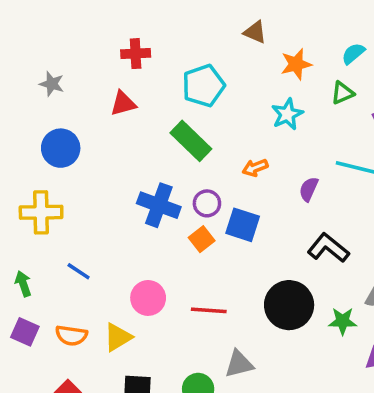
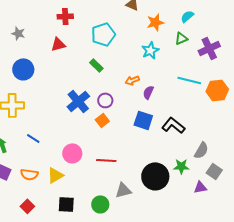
green rectangle: (191, 141) -> (96, 65), size x0.6
purple semicircle: (309, 189) -> (148, 92), moved
blue cross: (159, 205) -> (78, 101), turned 30
blue square: (243, 225) -> (143, 120), moved
black circle: (289, 305) -> (155, 176), moved

